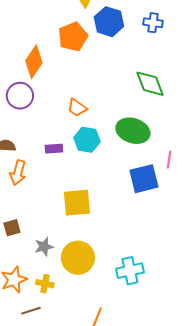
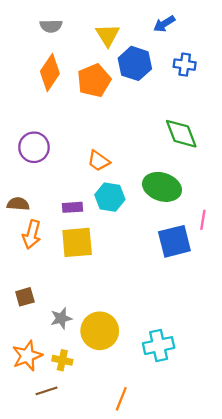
orange diamond: (34, 62) -> (50, 73), moved
yellow square: (77, 203) -> (77, 242), moved

